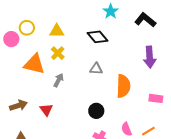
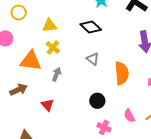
yellow circle: (27, 28) -> (19, 13), moved
gray triangle: (96, 69) -> (93, 59), turned 40
brown arrow: (18, 105) -> (18, 90), moved

